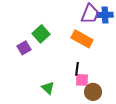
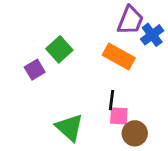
blue cross: (105, 15) -> (152, 35), moved, turned -35
green triangle: (48, 88) -> (70, 128), size x1.5

